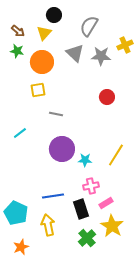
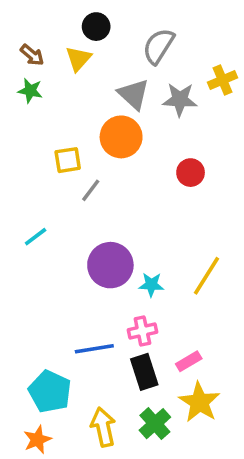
orange circle: (42, 62) -> (121, 137), moved
gray line: (56, 114) -> (91, 190), moved, turned -64
pink cross: (91, 186) -> (142, 331), moved
cyan pentagon: (16, 213) -> (50, 392), moved
yellow arrow: (48, 225) -> (103, 427), moved

